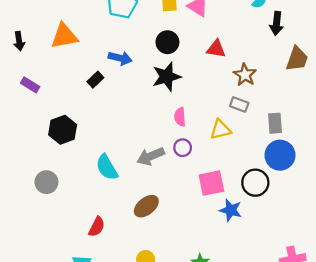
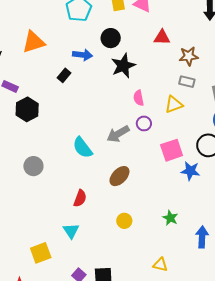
black circle: (167, 42) -> (111, 38), moved
brown star: (245, 75) -> (189, 56), turned -30
black hexagon: (63, 130) -> (27, 109), moved

